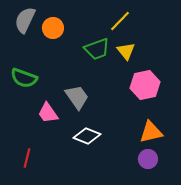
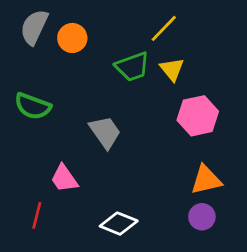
pink trapezoid: (48, 113) -> (64, 179), moved
white diamond: (87, 136) -> (119, 224), moved

